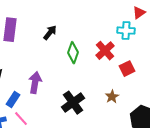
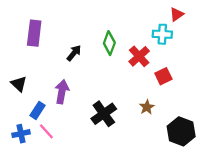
black arrow: (50, 33) -> (74, 53), moved
green diamond: (73, 53) -> (109, 43), moved

